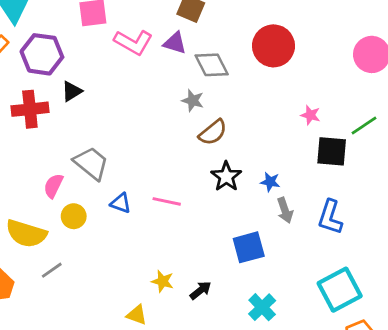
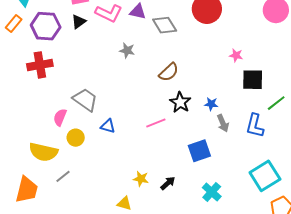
black triangle: (72, 91) -> (79, 22), moved
gray star: (193, 100) -> (127, 50), moved
green line: (364, 125) -> (276, 103), moved
pink line: (167, 201) -> (156, 123), moved, turned -30

